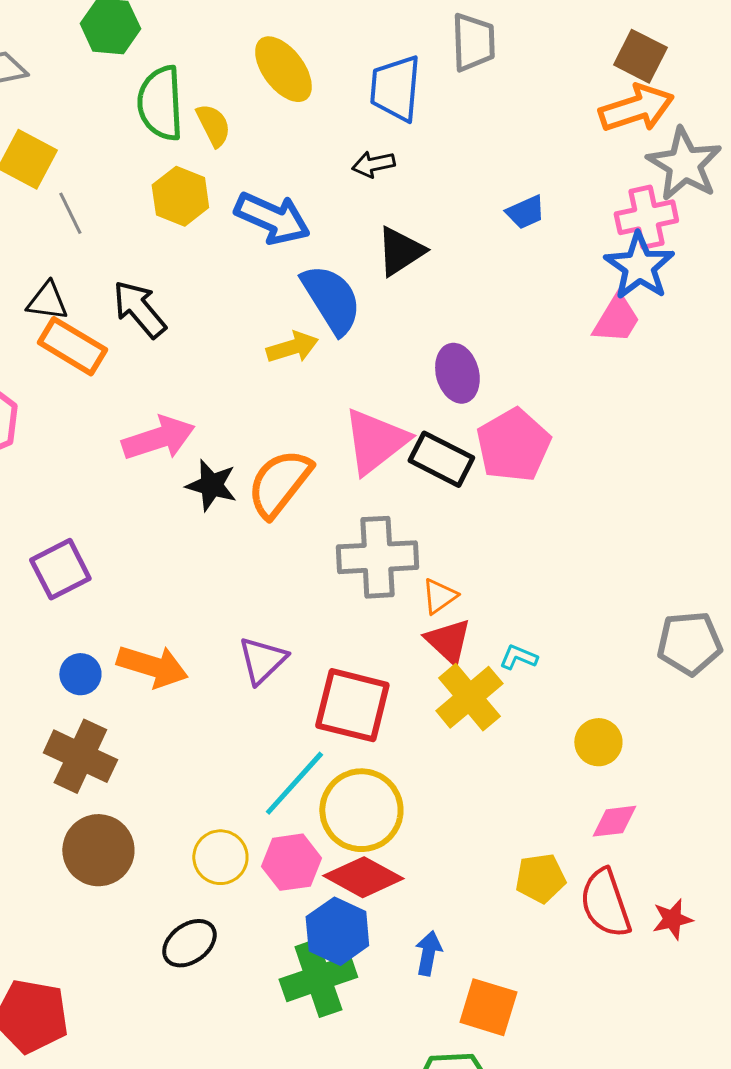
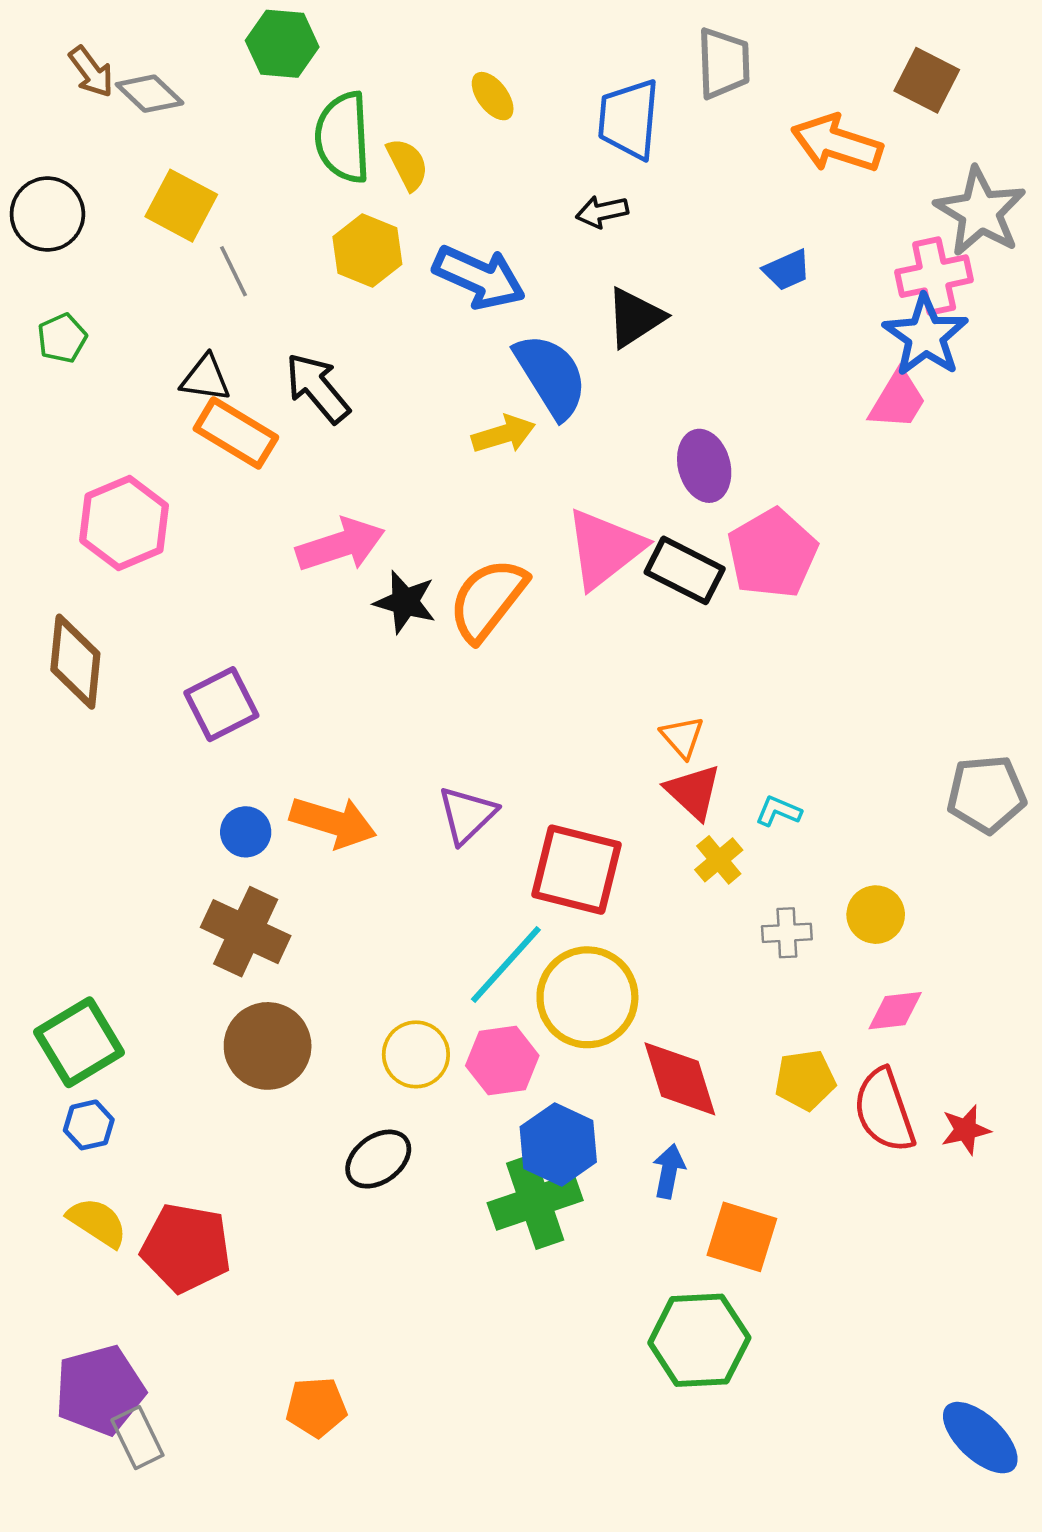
yellow ellipse: (283, 69) -> (493, 96), size x0.6
orange arrow: (636, 108) -> (837, 144), moved, turned -144
gray cross: (377, 557) -> (787, 933), moved, size x0.5
orange triangle: (439, 596) -> (682, 737), turned -36
yellow cross: (469, 697) -> (719, 860), size x0.6
red diamond: (363, 877) -> (680, 1079), moved, turned 44

